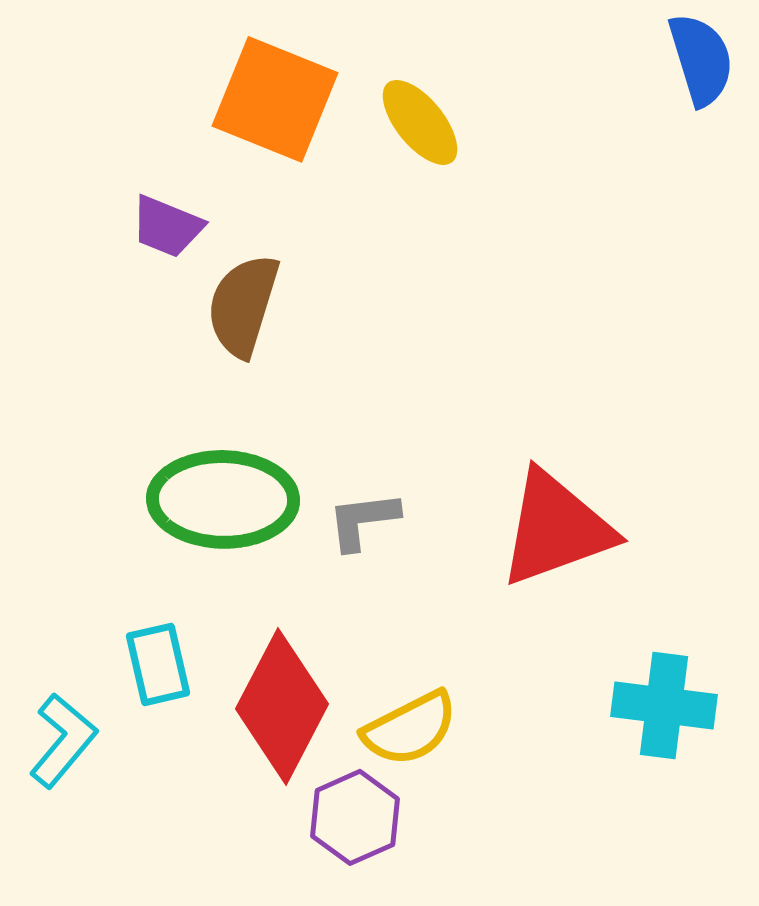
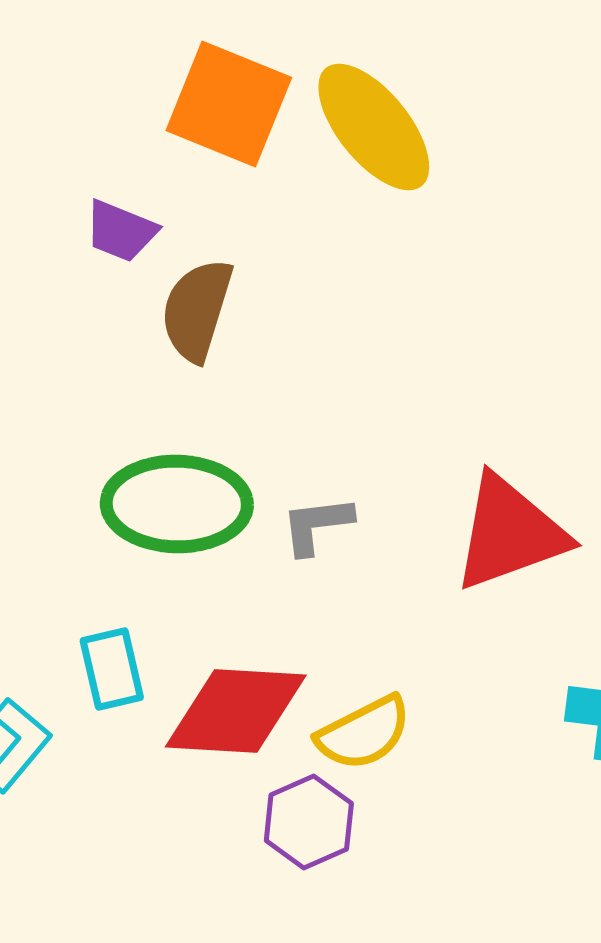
yellow ellipse: (420, 122) -> (374, 127), size x1.5
red diamond: (282, 706) -> (236, 711), turned 66

